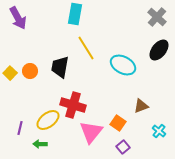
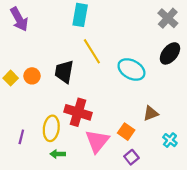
yellow ellipse: (48, 120) -> (51, 128), turned -45
green arrow: (40, 144) -> (58, 154), moved

